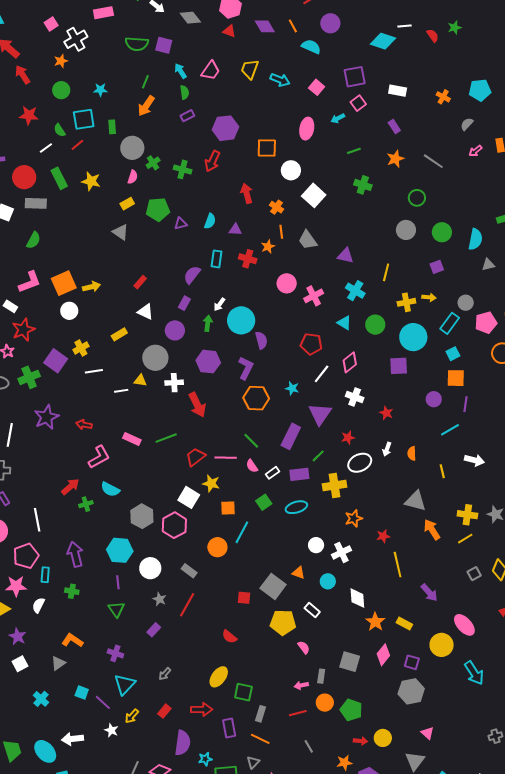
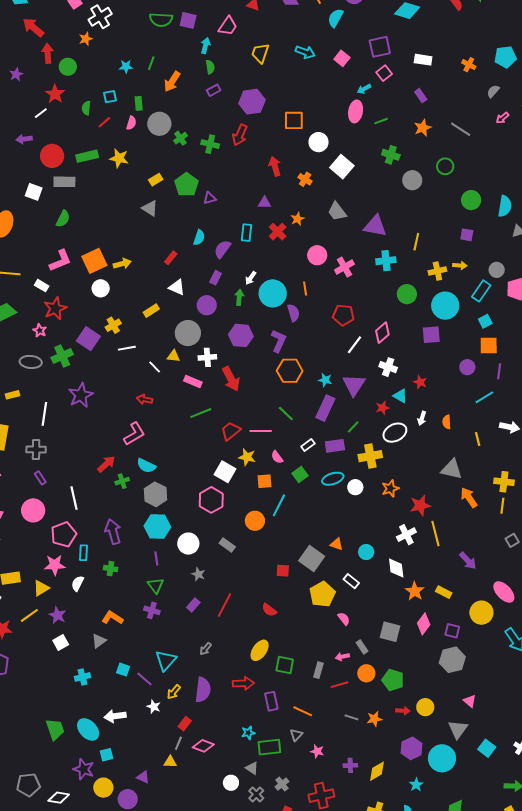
cyan semicircle: (311, 47) -> (336, 18), turned -84
yellow trapezoid: (250, 69) -> (260, 53), moved
cyan arrow: (180, 71) -> (205, 46), turned 49
pink trapezoid: (211, 71) -> (228, 26), moved
red arrow: (22, 75) -> (48, 53), turned 30
green line: (145, 82) -> (151, 63), moved
green circle: (61, 90) -> (68, 67), moved
red star: (29, 115) -> (55, 94), turned 30
cyan square: (84, 119) -> (110, 97), size x0.6
pink ellipse: (307, 129) -> (356, 111), moved
green semicircle: (60, 130) -> (86, 108), turned 40
white line: (46, 148) -> (41, 113), moved
pink semicircle: (133, 177) -> (131, 123), moved
green rectangle: (59, 178) -> (87, 156), turned -75
green pentagon: (158, 209) -> (186, 185), turned -30
cyan semicircle: (210, 221) -> (199, 238), moved
gray circle: (406, 230) -> (412, 180), moved
orange line: (281, 232) -> (305, 289), moved
purple triangle: (345, 256) -> (375, 226), size x1.4
red cross: (248, 259) -> (278, 232), turned 30
purple square: (437, 267) -> (467, 235), turned 32
cyan cross: (355, 291) -> (386, 261), turned -36
cyan triangle: (344, 323) -> (400, 396), moved
cyan star: (292, 388) -> (325, 380), moved
white line: (121, 391) -> (155, 367), turned 56
red arrow: (84, 425) -> (145, 399), moved
pink rectangle: (132, 439) -> (193, 381), moved
pink semicircle: (252, 466) -> (277, 457), moved
gray hexagon: (142, 516) -> (155, 494), moved
red star: (383, 536) -> (420, 505), size x1.5
yellow line: (465, 539) -> (502, 506), turned -49
white circle: (316, 545) -> (355, 487), moved
white cross: (341, 552) -> (406, 535), moved
red line: (187, 605) -> (224, 605), moved
yellow pentagon: (283, 622) -> (322, 594), turned -30
purple cross: (115, 653) -> (152, 610), moved
gray rectangle: (321, 676) -> (362, 647), turned -40
cyan cross: (41, 699) -> (82, 677), turned 35
red rectangle: (164, 711) -> (185, 724), moved
gray rectangle: (261, 714) -> (318, 670), moved
purple semicircle: (183, 743) -> (203, 690), moved
gray line: (309, 746) -> (351, 717), turned -40
orange star: (344, 763) -> (374, 719), moved

